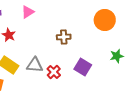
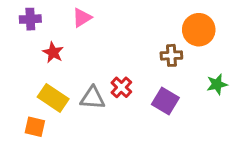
brown cross: (64, 37) -> (171, 55), moved
red cross: (54, 72) -> (121, 87), moved

